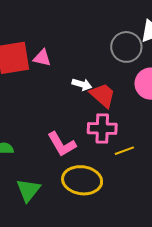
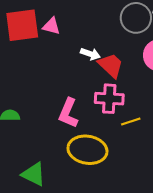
pink L-shape: (62, 144) -> (68, 113), turned 52
green triangle: (28, 190) -> (34, 174), moved, turned -44

